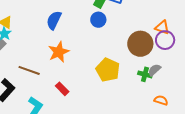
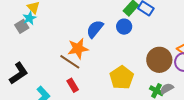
blue semicircle: (54, 20) -> (95, 29), moved
brown line: (29, 70) -> (70, 62), moved

